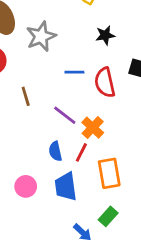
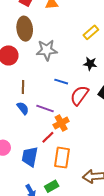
red semicircle: (105, 83) -> (79, 95), turned 30
purple line: (65, 115) -> (45, 108), turned -36
blue semicircle: (55, 151) -> (23, 108), moved, turned 136

